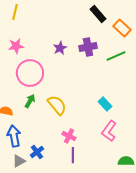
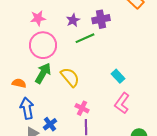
pink star: (16, 46) -> (38, 18), moved
green line: (116, 56) -> (85, 38), moved
green arrow: (30, 101) -> (43, 73), size x1.5

